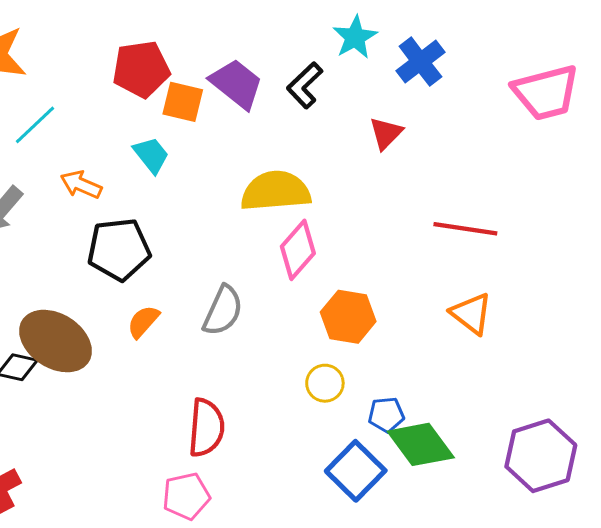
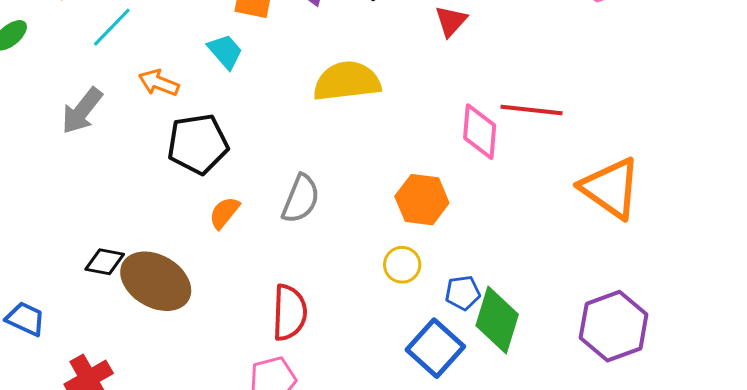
pink diamond: (298, 250) -> (480, 132), moved, turned -34
orange triangle: (471, 314) -> (611, 188), moved, size x1.5
brown ellipse: (56, 341) -> (156, 281), moved
green diamond: (421, 444) -> (497, 320), turned 56

